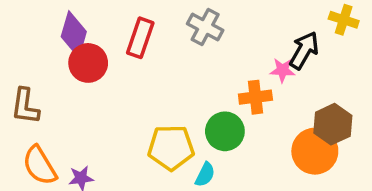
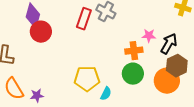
red rectangle: (140, 38) -> (84, 19), moved
black arrow: (304, 50) -> (169, 44), moved
green circle: (225, 131) -> (133, 74), moved

